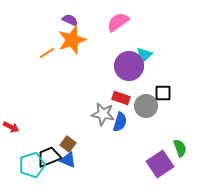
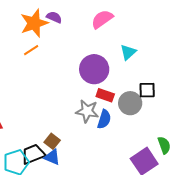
orange star: (72, 40) -> (34, 23), moved
purple circle: (129, 66) -> (94, 69), moved

